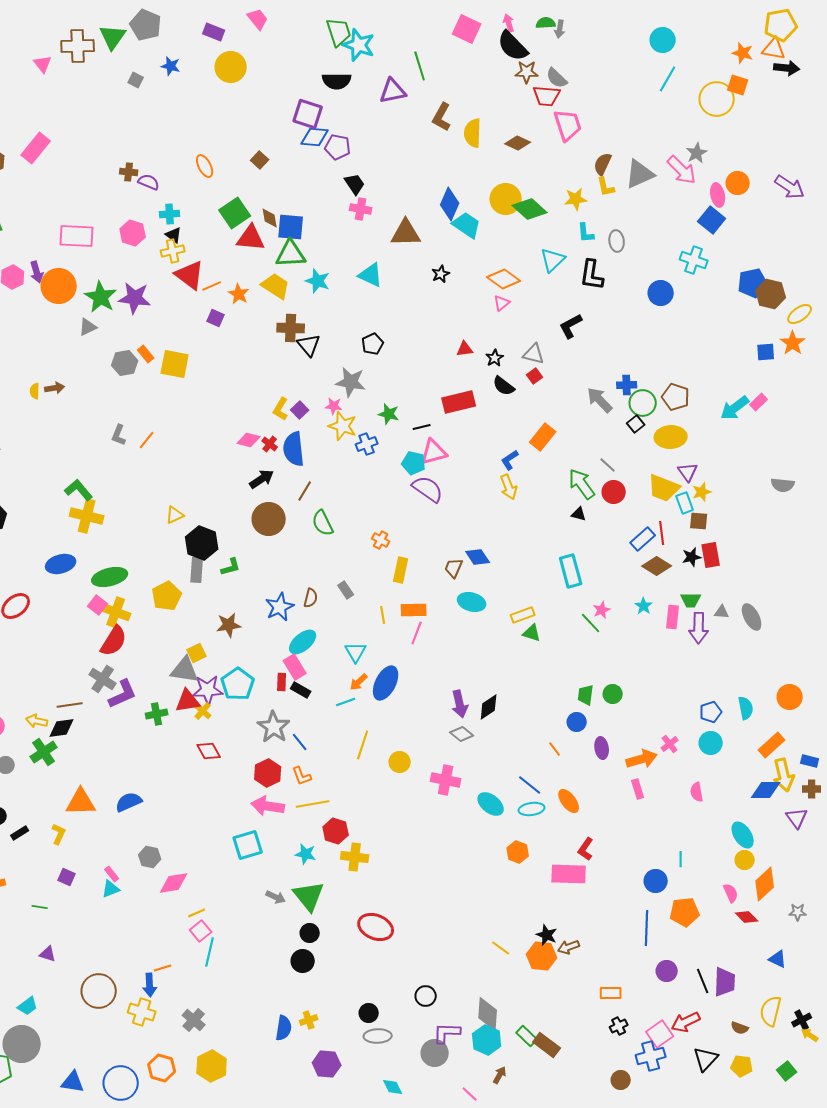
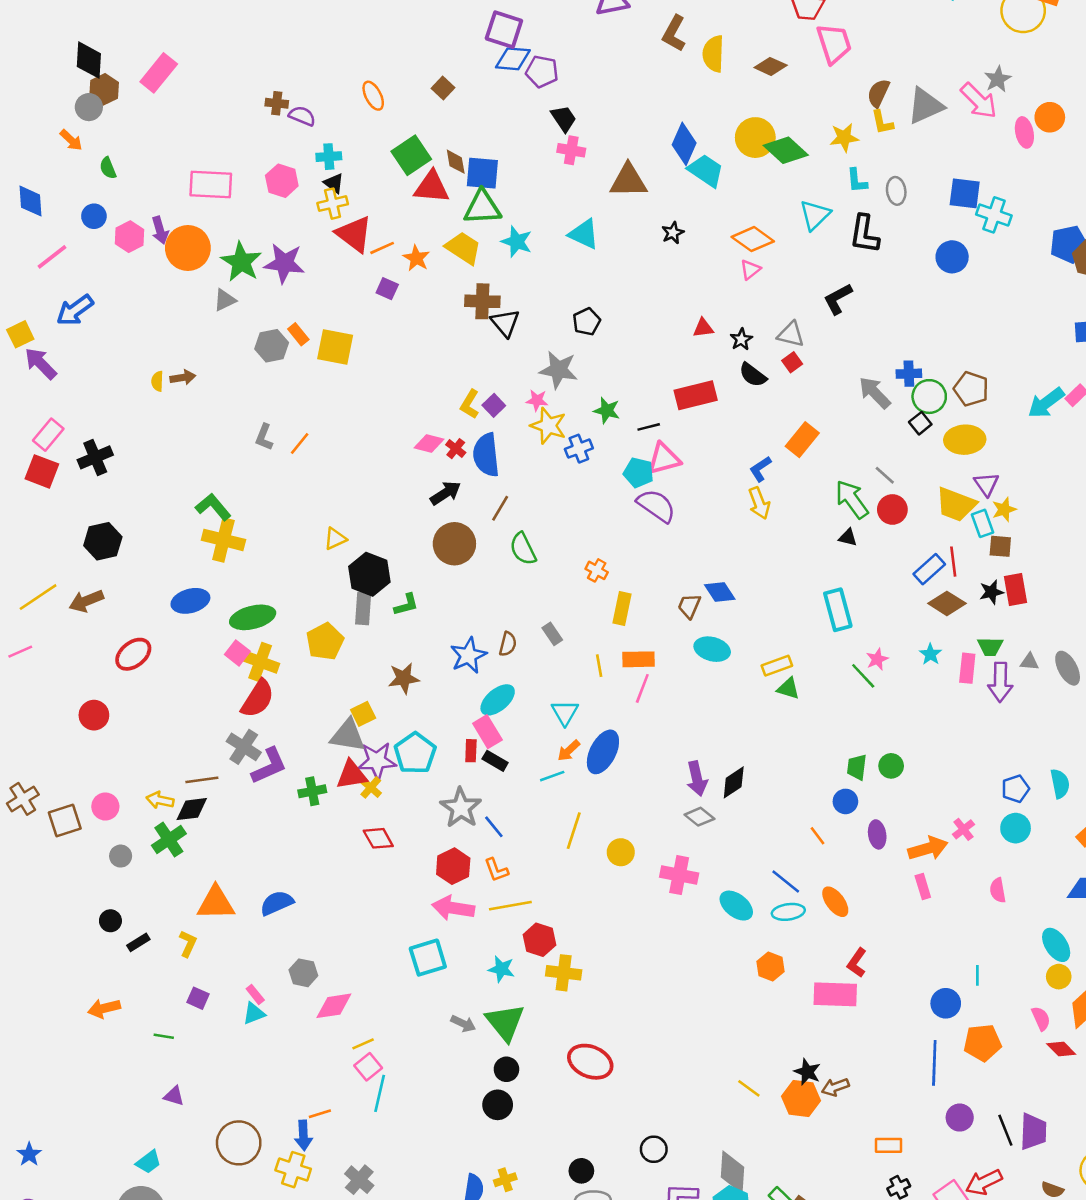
blue square: (712, 220) -> (965, 193), moved, turned -32

